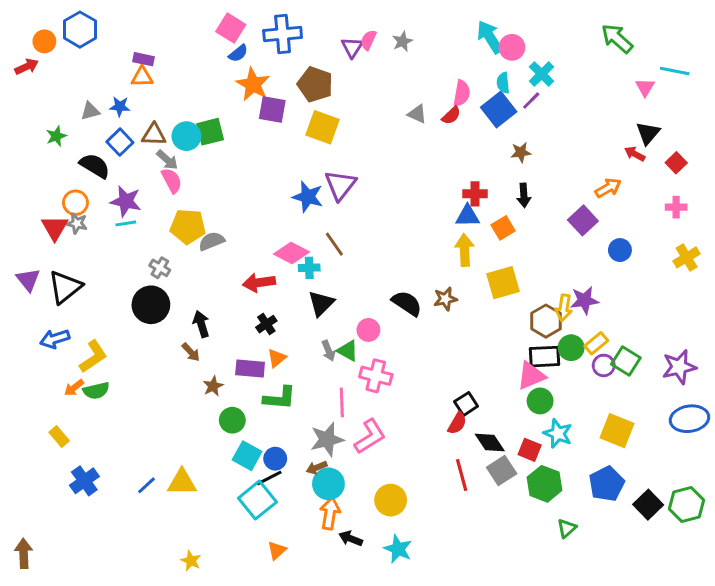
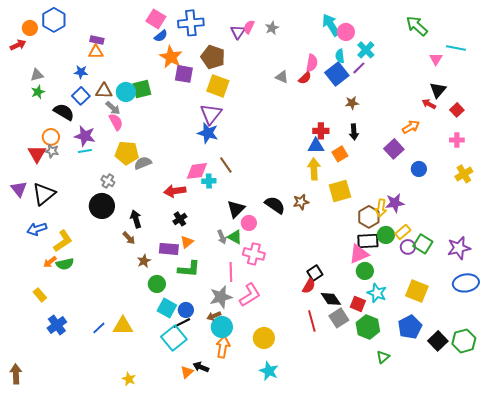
gray triangle: (90, 111) -> (37, 75), moved
purple triangle: (340, 185) -> (211, 114), moved
pink diamond: (291, 253) -> (197, 171), turned -35
black triangle: (321, 303) -> (236, 209), moved
black arrow: (351, 539) -> (201, 367), moved

